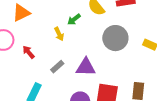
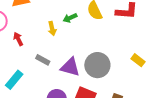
gray circle: (115, 38) -> (97, 65), moved
gray rectangle: (57, 67) -> (43, 60), turned 56

